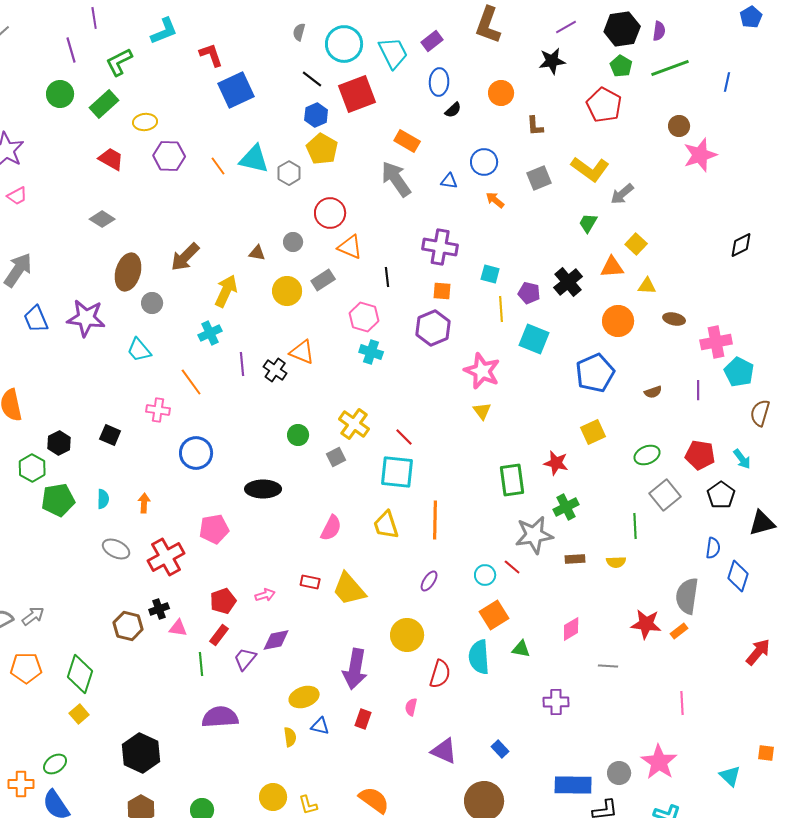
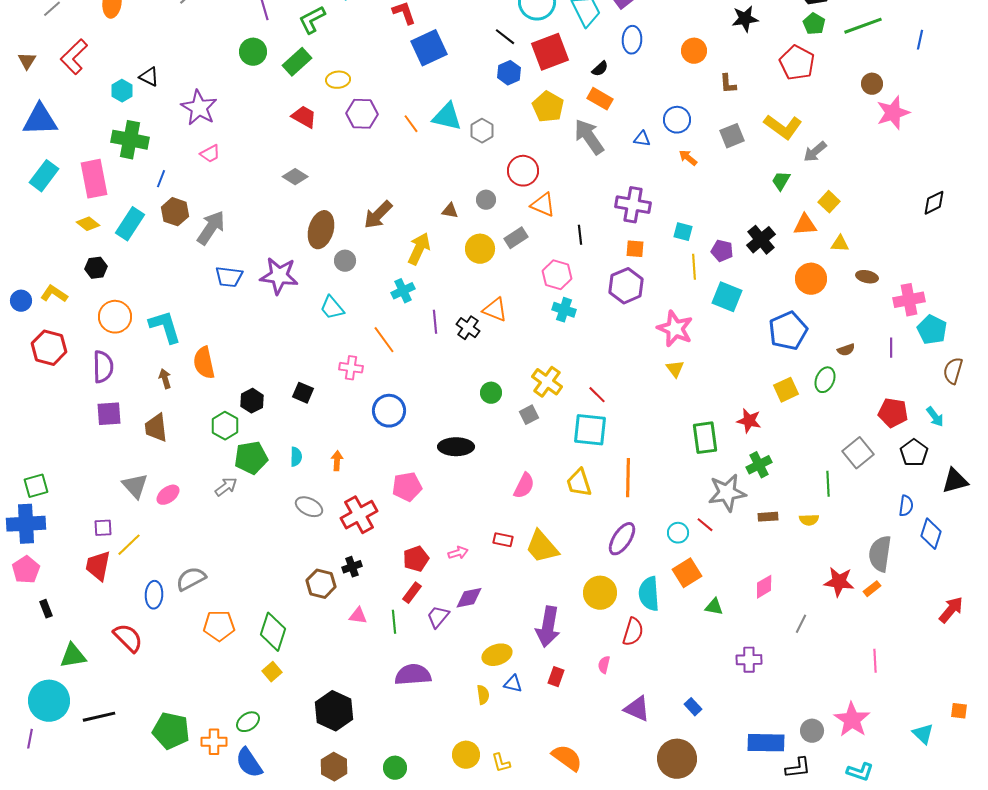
black semicircle: (453, 110) -> (600, 69), moved
yellow pentagon: (322, 149) -> (548, 107), moved
blue trapezoid: (36, 319) -> (229, 277), turned -60
green ellipse: (647, 455) -> (825, 380), moved, turned -45
purple ellipse: (429, 581) -> (622, 539), size x1.6
gray arrow: (33, 616) -> (226, 487), moved
pink triangle: (178, 628) -> (358, 616), moved
cyan semicircle: (479, 657) -> (649, 594), moved
gray line: (608, 666) -> (801, 624), turned -66

